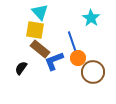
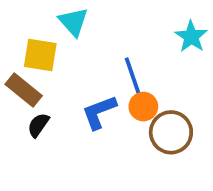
cyan star: (91, 18) -> (191, 37), moved
yellow square: (35, 30) -> (40, 55), moved
brown rectangle: (40, 49) -> (24, 90), moved

